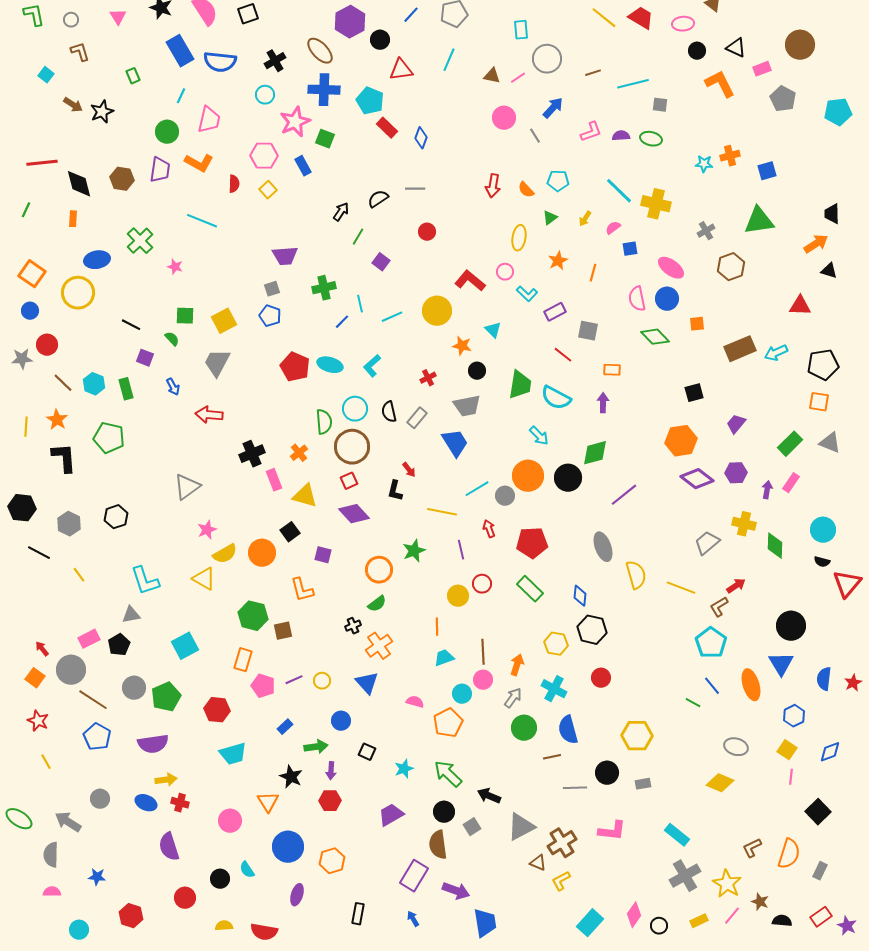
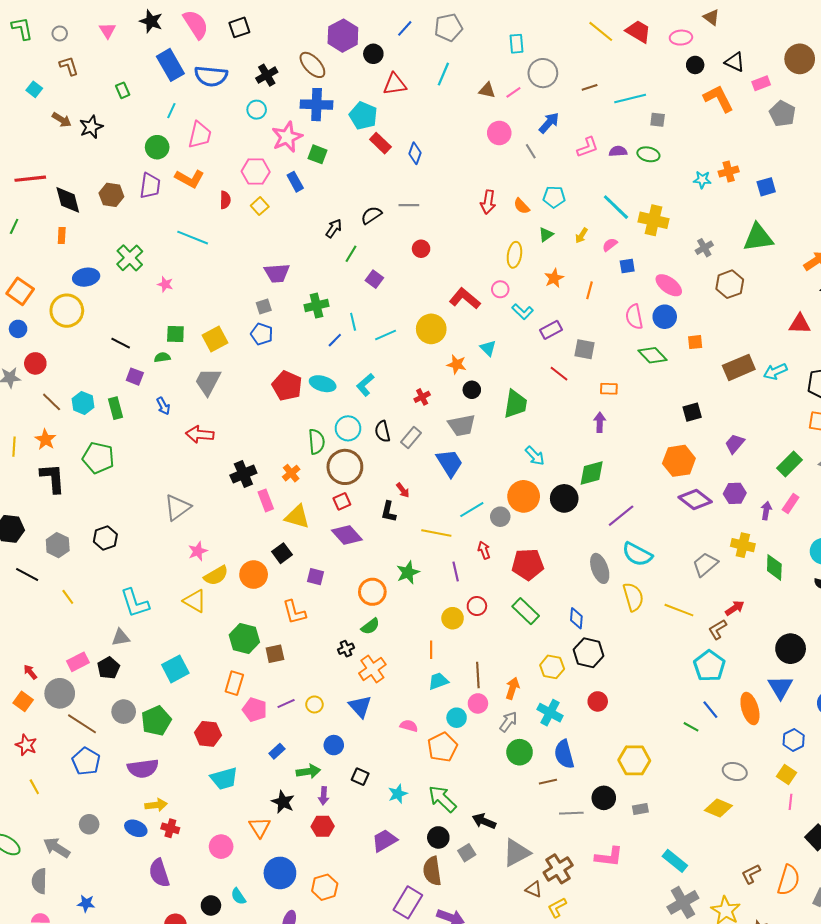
green semicircle: (172, 339) -> (162, 357), turned -56
cyan semicircle: (556, 398) -> (637, 554), moved

